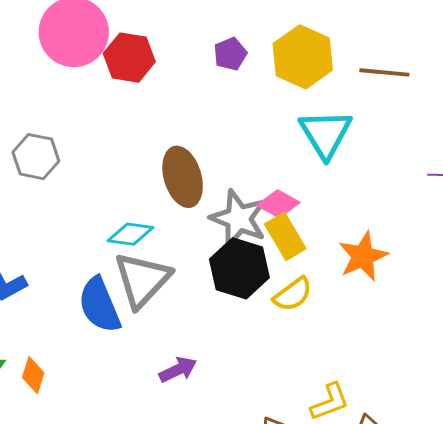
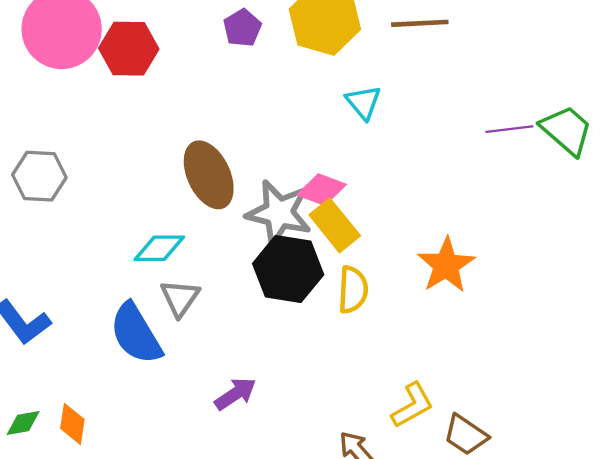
cyan triangle: (326, 134) -> (363, 102), size x0.6
orange star: (363, 256) -> (446, 265), moved
gray triangle: (142, 280) -> (180, 298), size x0.6
yellow semicircle: (293, 294) -> (353, 290), turned -42

